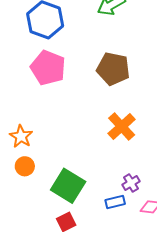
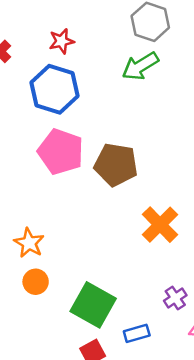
brown pentagon: (113, 69) -> (116, 165), moved
blue rectangle: (115, 202) -> (137, 333), moved

